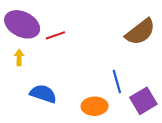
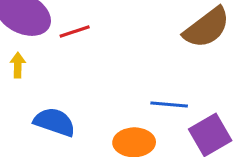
blue line: (117, 82) -> (169, 104), turned -70

